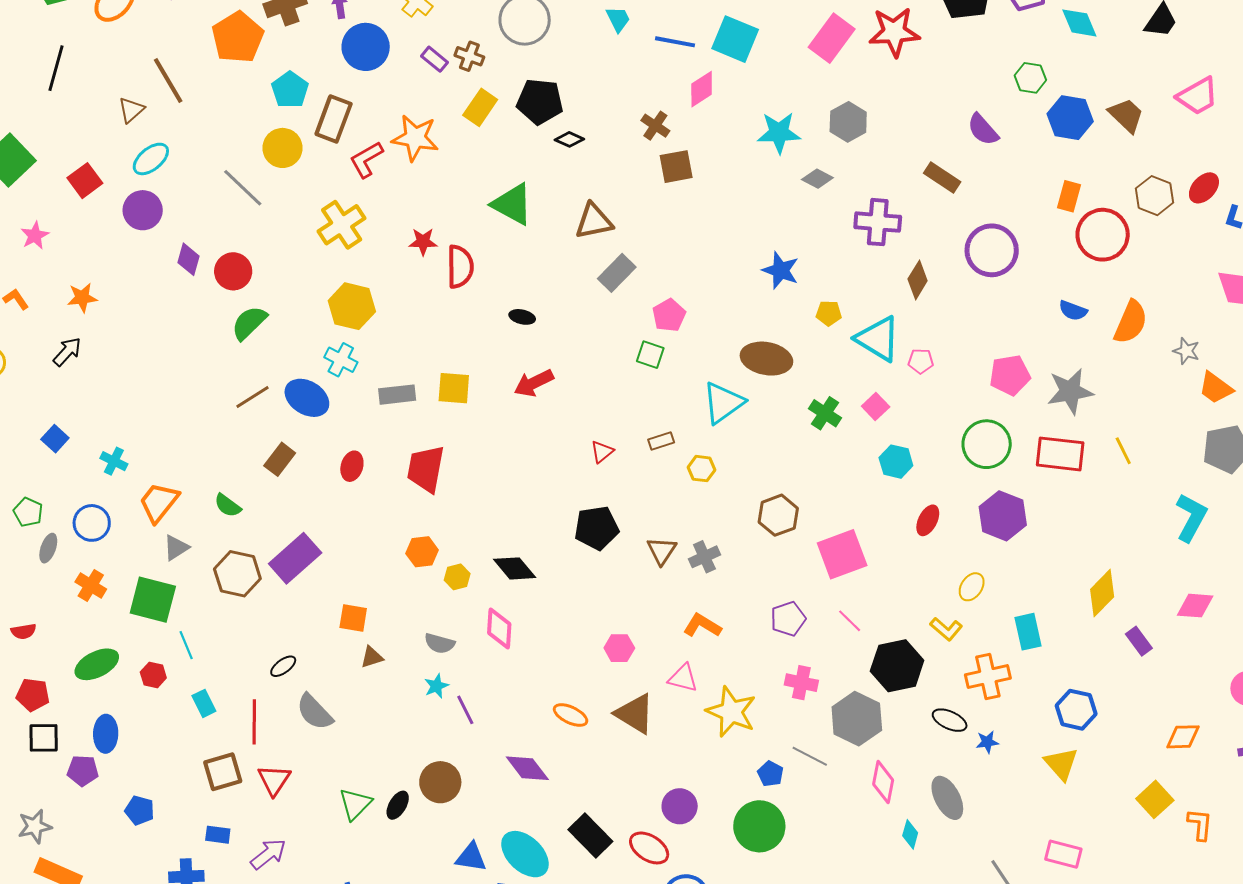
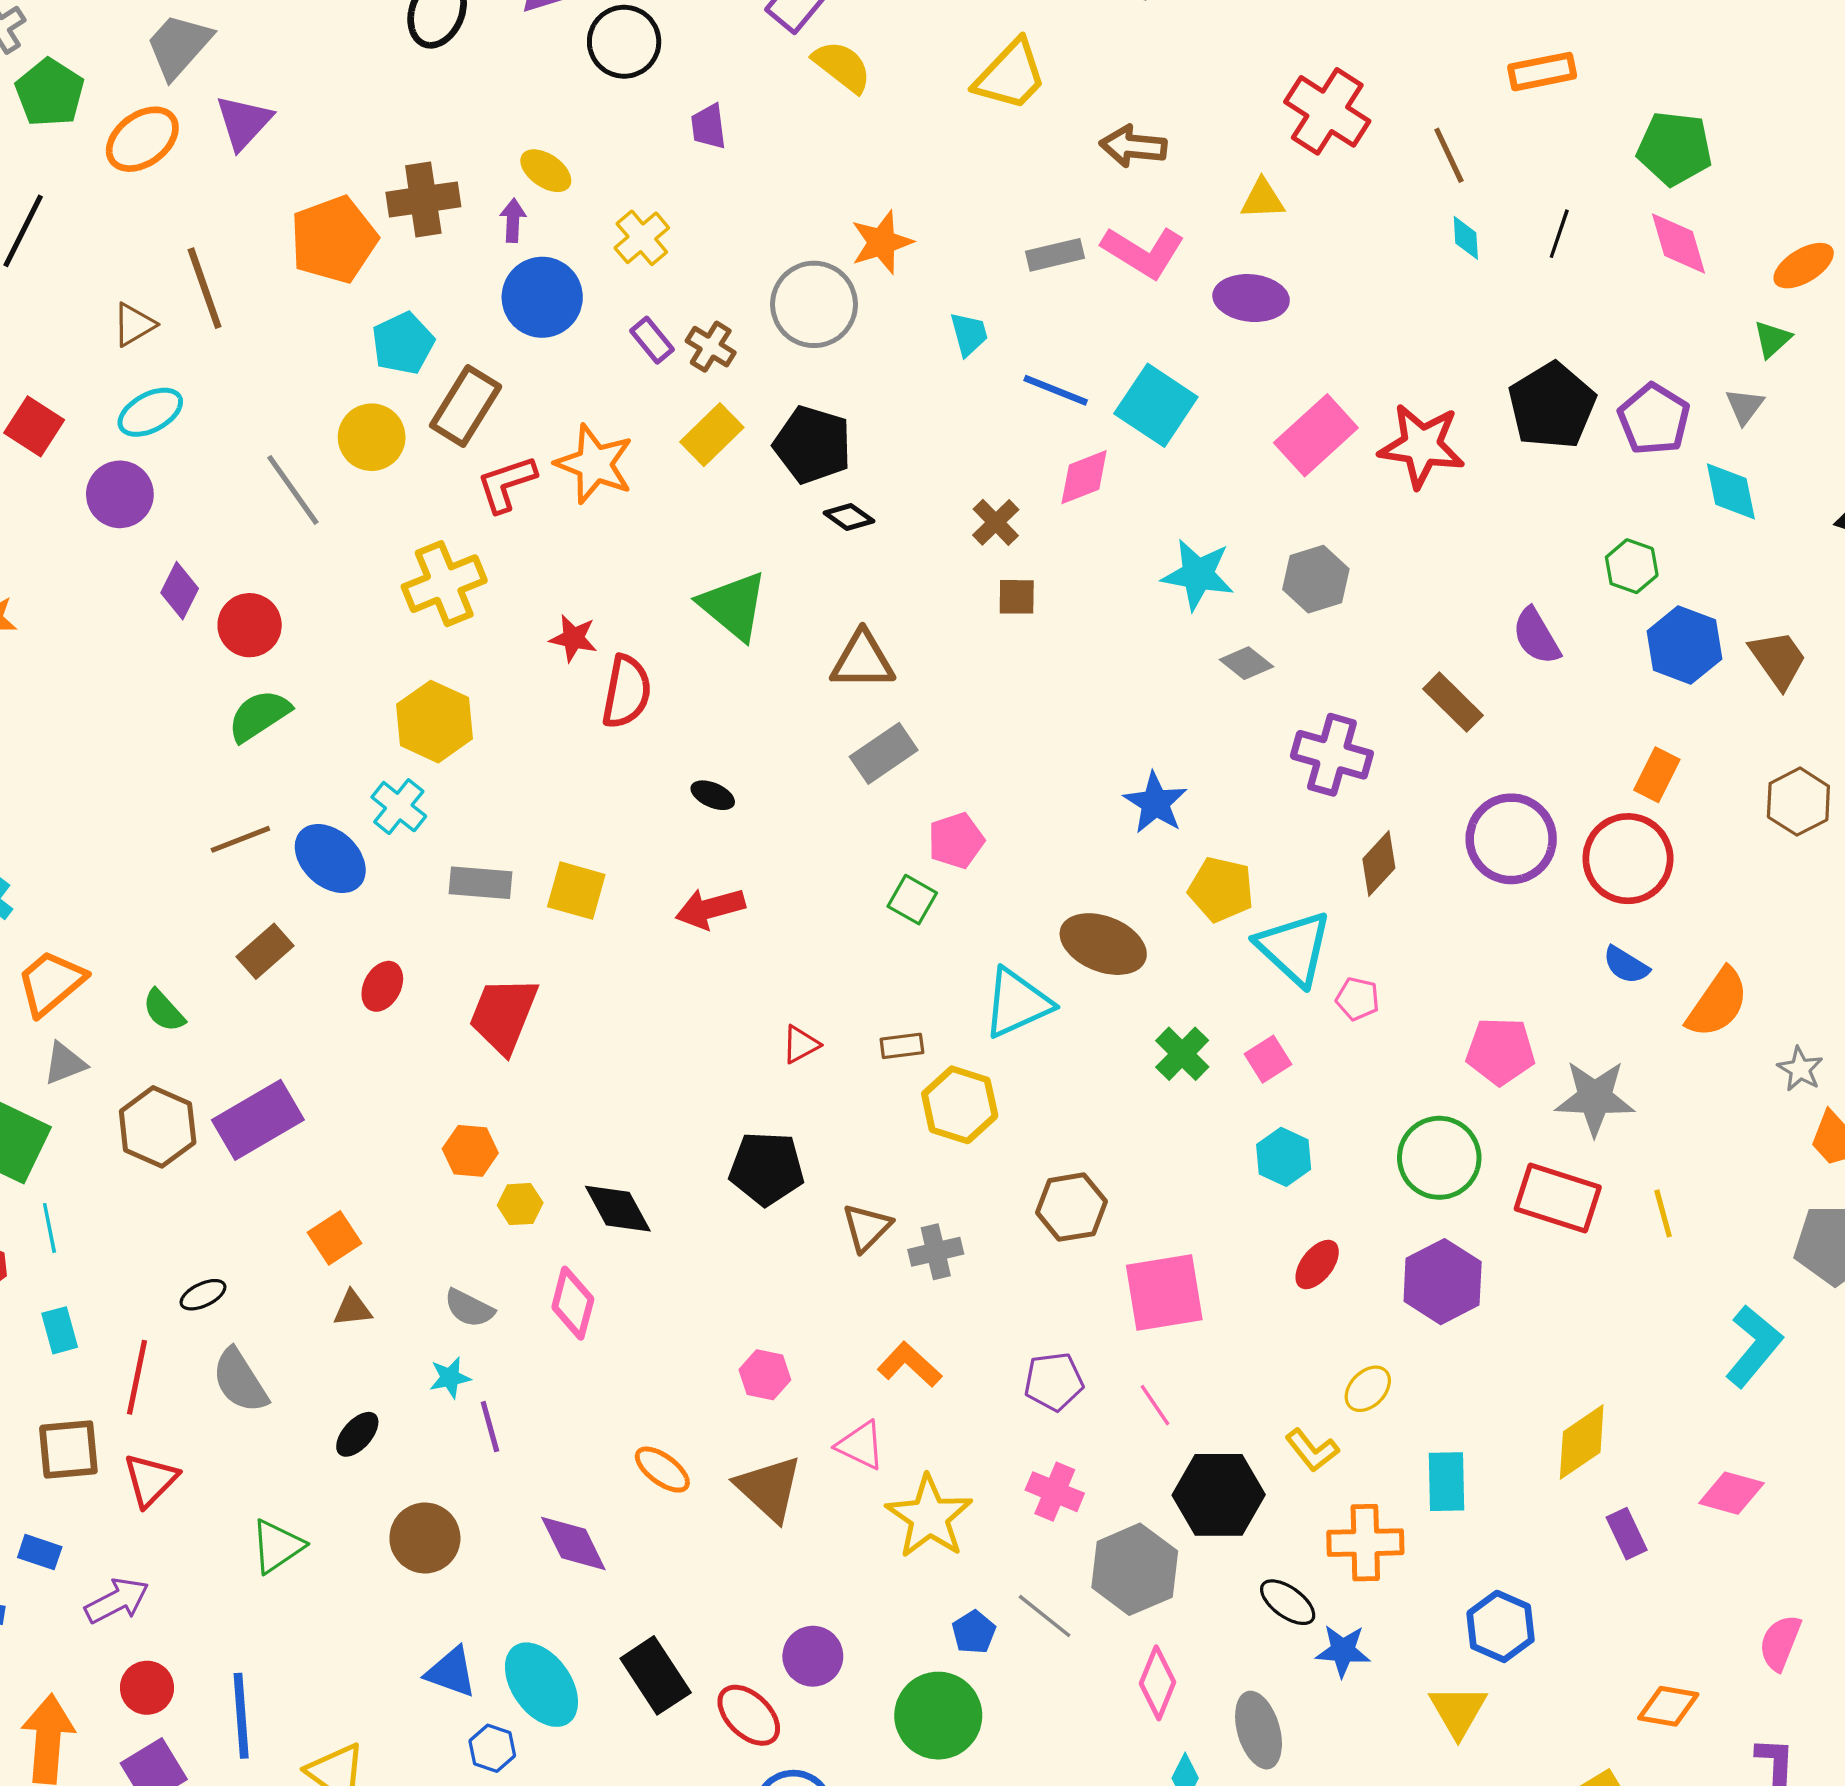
brown square: (676, 167) -> (1017, 597), size x0.7
red square: (85, 181) -> (34, 426), turned -32
red circle: (1103, 235) -> (1628, 859), moved
yellow pentagon: (829, 313) -> (1221, 889), size x1.5
yellow hexagon: (701, 469) -> (960, 1105), size x1.6
orange square: (353, 618) -> (335, 1238), turned 36
blue star: (987, 742) -> (1343, 1651), size x1.4
black ellipse: (398, 805) -> (357, 1434), moved

